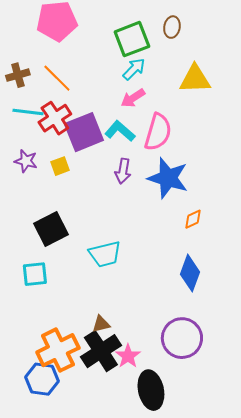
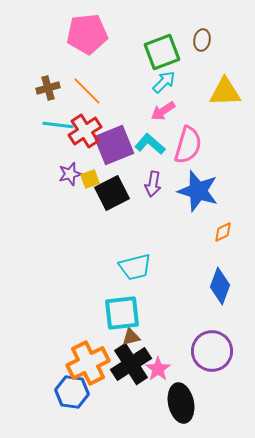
purple star: (26, 161) -> (70, 174), moved, turned -30
black square: (51, 229) -> (112, 193), moved
cyan square: (35, 274) -> (122, 313), moved, size x1.4

